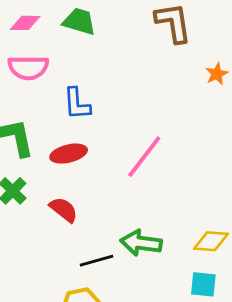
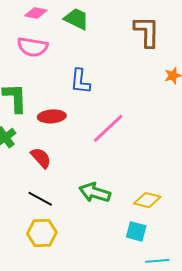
blue L-shape: (77, 104) -> (80, 81), moved
black line: (96, 261) -> (40, 199), moved, turned 35

